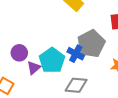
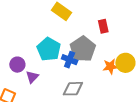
cyan pentagon: (52, 60) -> (49, 49), moved

